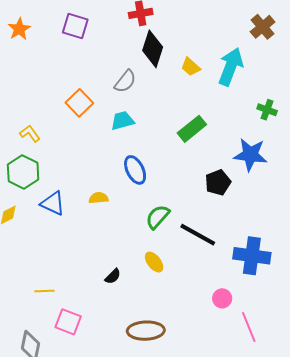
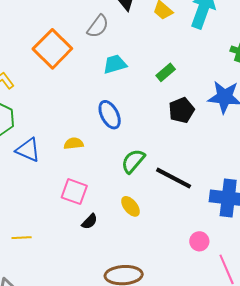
orange square: (79, 103) -> (52, 49), size x1.4
cyan trapezoid: (122, 121) -> (115, 64), moved
green rectangle: (192, 129) -> (166, 72), size x0.7
black pentagon: (218, 182) -> (181, 110), moved
pink square: (68, 322) -> (74, 192), moved

